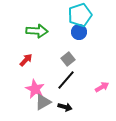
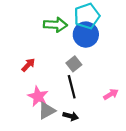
green arrow: (37, 31) -> (55, 25), moved
blue circle: (79, 32) -> (86, 35), size x1.5
black line: (66, 80) -> (72, 87), turned -55

